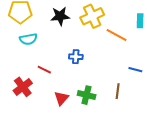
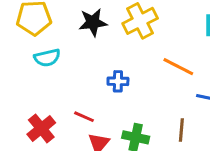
orange line: (117, 35) -> (178, 67), moved
red line: (44, 70) -> (84, 117), moved

